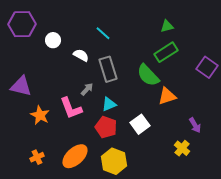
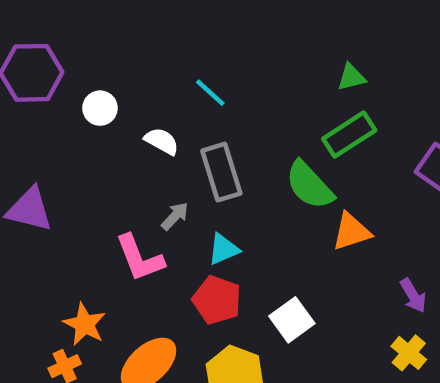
orange star: (40, 115) -> (85, 324), moved
white square: (140, 124) -> (292, 320), moved
yellow cross: (182, 148) -> (409, 353), moved

